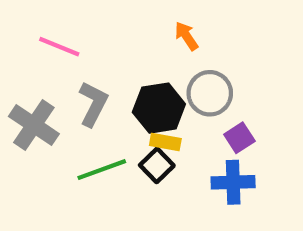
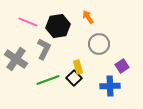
black hexagon: (159, 108) -> (58, 26), moved
purple square: (239, 138) -> (122, 66), moved
yellow rectangle: (165, 142) -> (78, 67), turned 64

